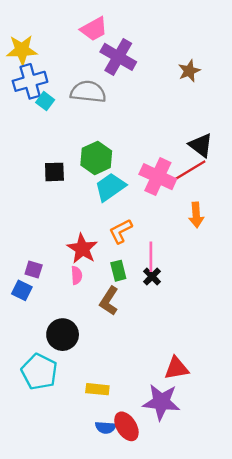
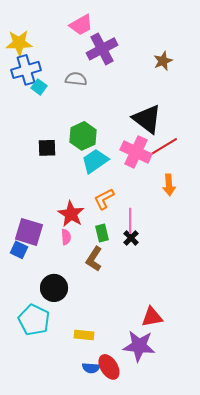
purple cross: (118, 57) -> (102, 49), turned 32
gray semicircle: (88, 92) -> (76, 79), size x0.7
black triangle: (201, 145) -> (147, 119), moved, size x1.4
purple square: (34, 270) -> (29, 232), size x1.8

